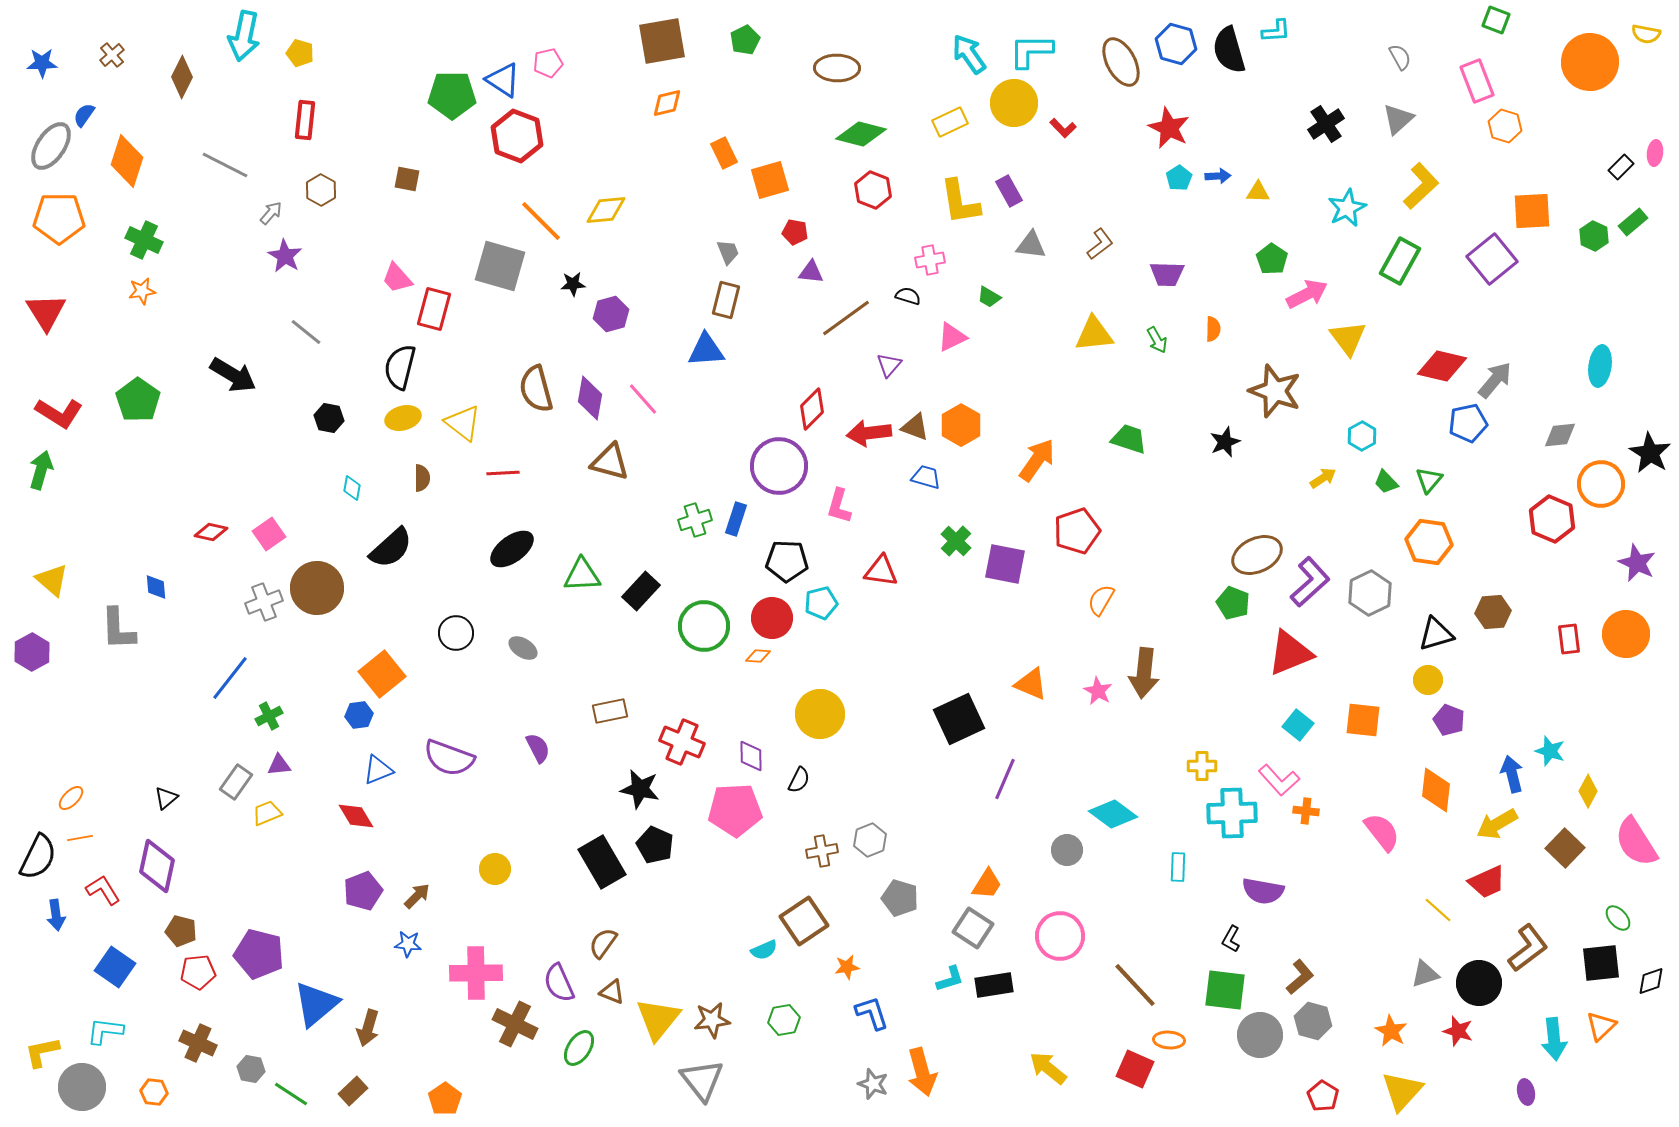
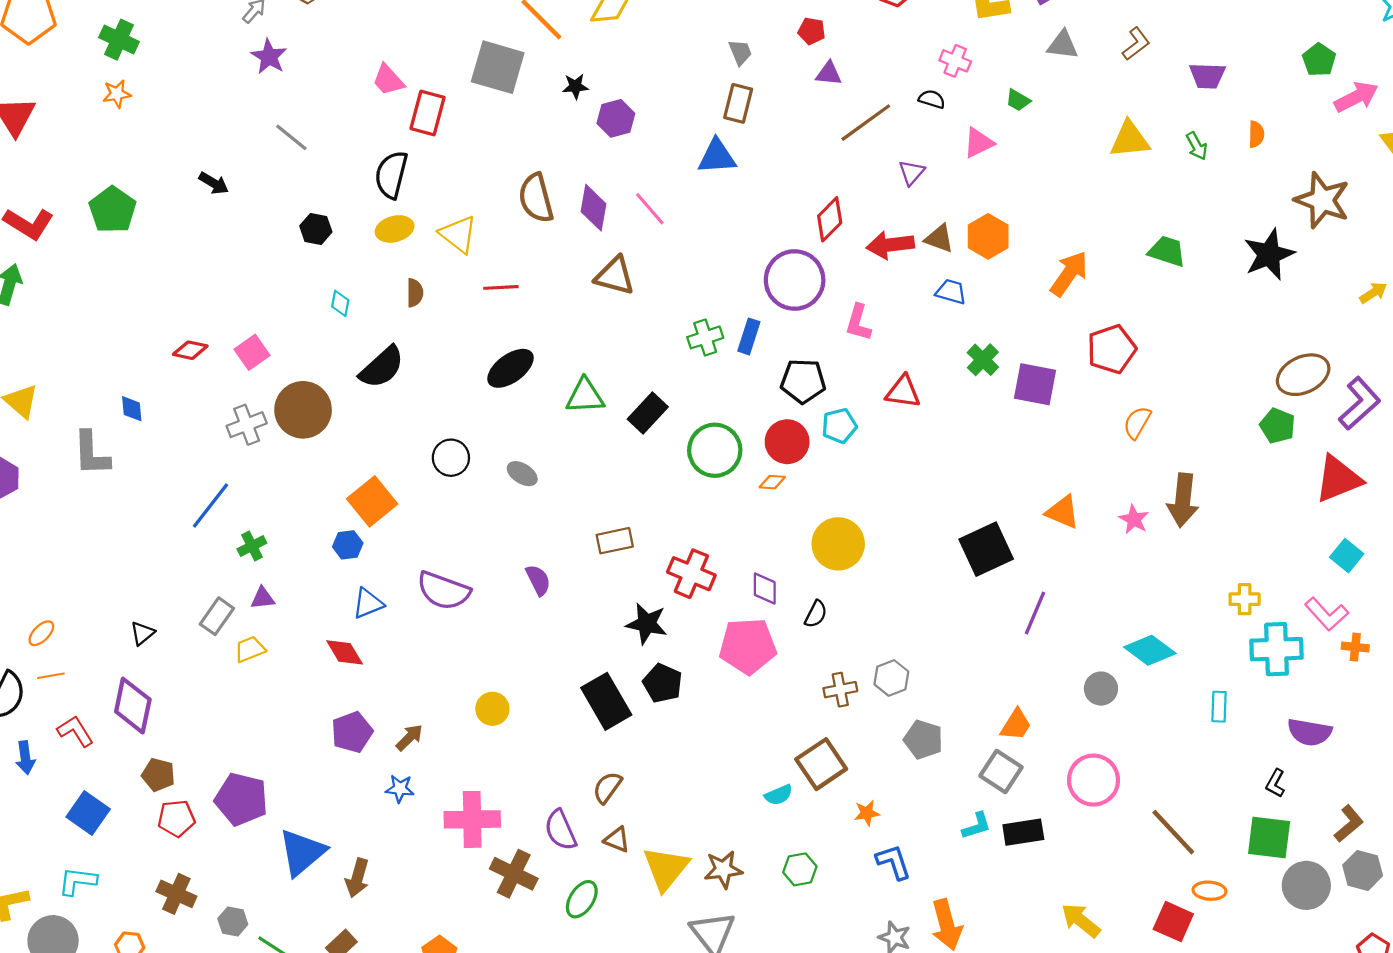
pink cross: (930, 260) -> (955, 61), turned 32
black arrow: (233, 375) -> (214, 183), size x0.6
black star: (1225, 442) -> (1269, 254), size x1.6

